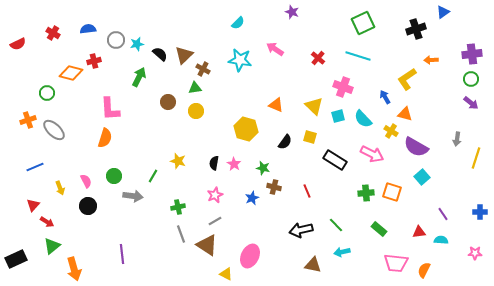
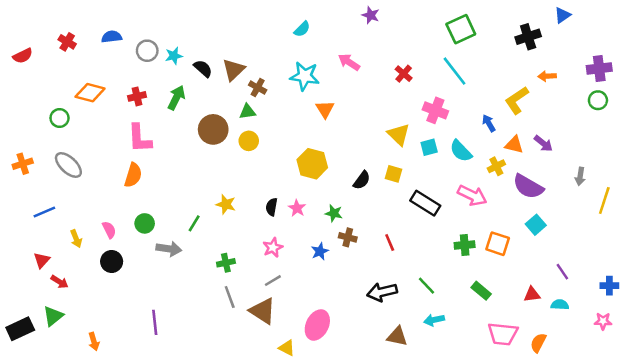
cyan line: (358, 56) -> (454, 71), turned 35
red cross: (94, 61) -> (137, 96), moved
brown circle: (168, 102) -> (213, 129), size x1.5
purple arrow: (471, 103) -> (543, 143), moved
orange triangle: (276, 105) -> (325, 109), moved, turned 35
orange cross: (28, 120) -> (23, 164), moved
yellow cross: (391, 131) -> (496, 166), turned 32
blue cross: (480, 212) -> (609, 286), moved
green triangle: (52, 246) -> (53, 316), moved
orange arrow: (74, 269) -> (94, 341), size x0.6

